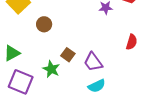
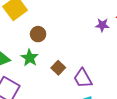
green star: (51, 69) -> (30, 58), moved

